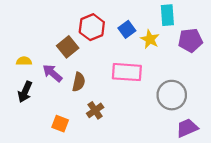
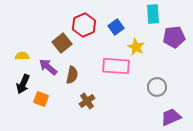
yellow star: (150, 39) -> (136, 47), moved
gray circle: (172, 95) -> (157, 87), size x0.7
orange square: (60, 124) -> (41, 99), moved

